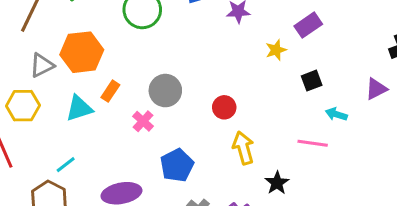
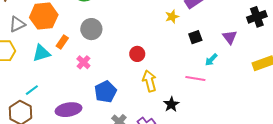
purple triangle: (376, 89) -> (230, 37), moved, turned -42
gray circle: (165, 91) -> (91, 29), moved
cyan arrow: (336, 114) -> (211, 60), turned -64

